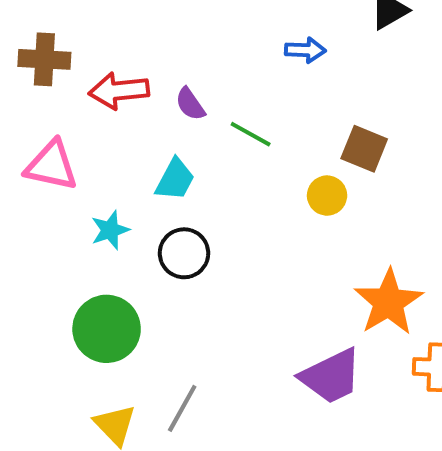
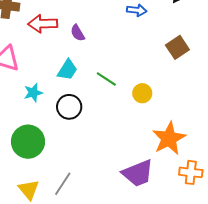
green line: (251, 134) -> (106, 79), moved
brown square: (364, 149) -> (177, 47), moved, turned 30
yellow circle: (327, 196) -> (142, 93), moved

